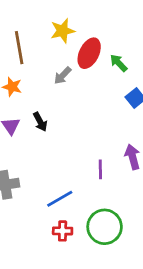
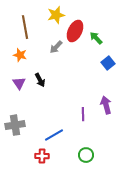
green circle: (105, 227) -> (86, 155), size x0.6
red cross: (63, 231) -> (42, 156), moved

